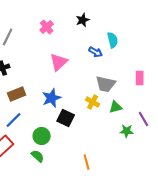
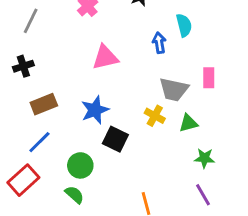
blue arrow: (96, 52) -> (159, 43), turned -128
pink triangle: (59, 62) -> (105, 57), turned 30
pink rectangle: (140, 78) -> (209, 78), moved
purple line: (144, 119) -> (203, 195), moved

